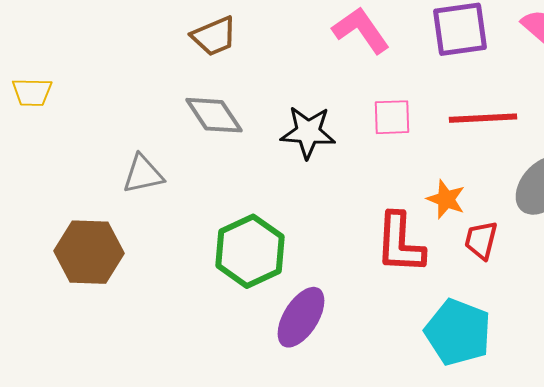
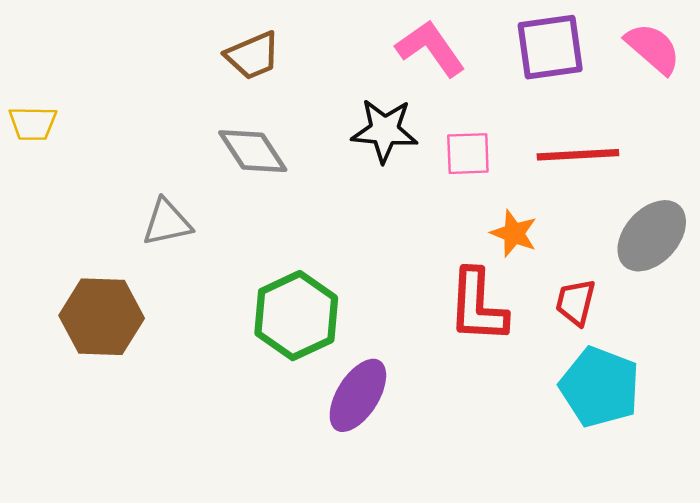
black star: (308, 132) -> (385, 131), moved
orange star: (446, 199) -> (514, 233), moved
cyan pentagon: (458, 332) -> (600, 387), moved

